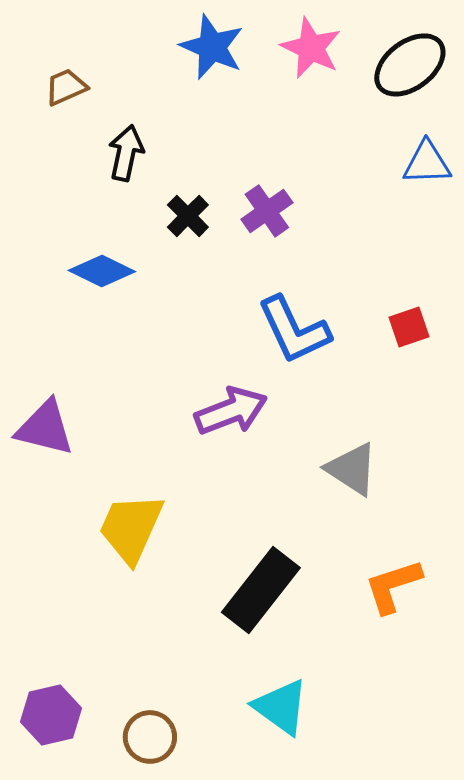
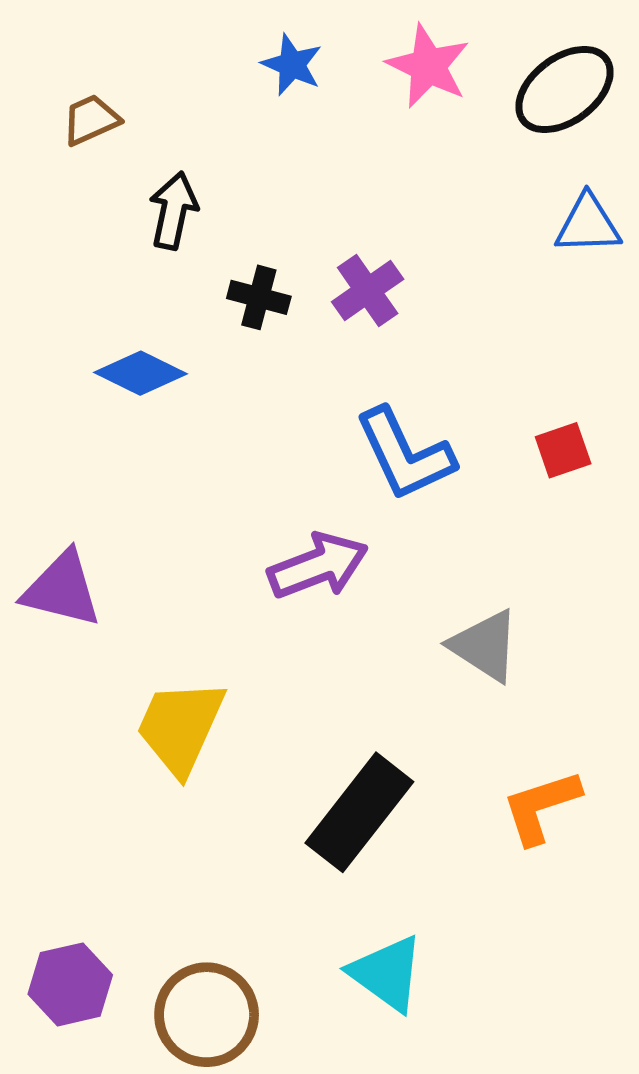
blue star: (212, 47) -> (292, 65), size x0.7
black cross: (188, 216) -> (259, 297), turned -30
brown circle: (150, 737) -> (207, 1015), size x1.4

